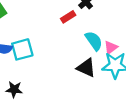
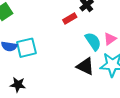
pink triangle: (111, 47) -> (110, 39), moved

